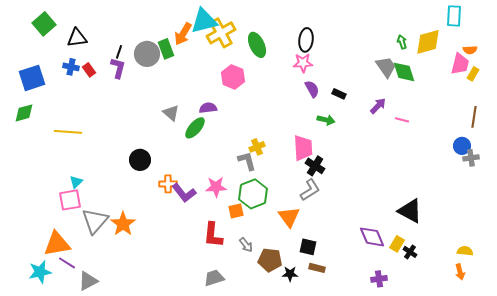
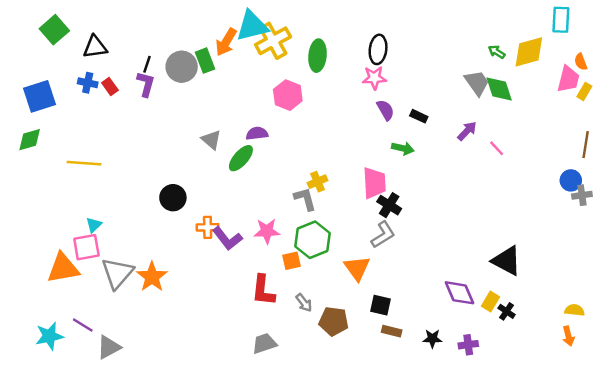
green arrow: (402, 42) -> (497, 52), turned -40
green ellipse: (257, 45) -> (318, 56), turned 30
orange semicircle: (470, 50) -> (581, 62), turned 72
pink line: (402, 120) -> (497, 148), turned 32
orange triangle: (57, 244) -> (63, 268), moved
black star: (290, 274) -> (432, 339), moved

